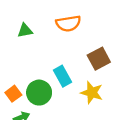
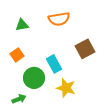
yellow star: (92, 93) -> (66, 88), moved
orange square: (13, 94) -> (17, 55), moved

